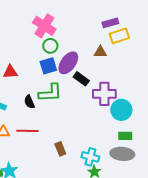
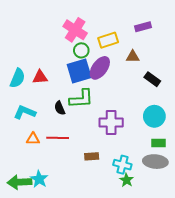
yellow rectangle: (119, 36) -> (108, 40), moved
blue square: (48, 66) -> (79, 71), size x1.4
black rectangle: (81, 79) -> (152, 79), moved
purple cross: (104, 94) -> (111, 122), moved
brown rectangle: (60, 149) -> (92, 156), turned -72

